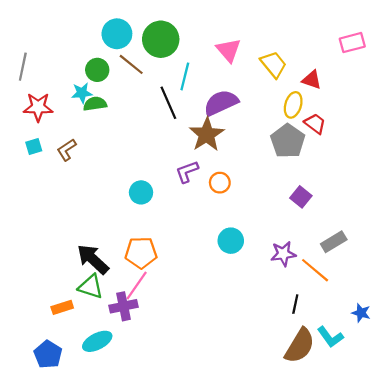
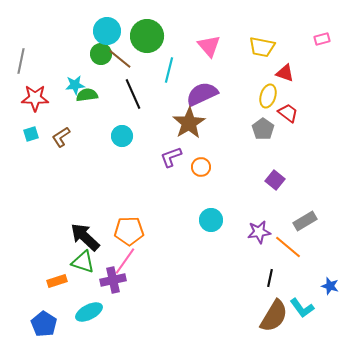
pink rectangle: (352, 43) -> (322, 39), size x0.7
yellow trapezoid: (273, 64) -> (262, 47), moved, turned 140
green circle: (97, 70) -> (101, 54), moved
black line: (168, 103) -> (133, 94), moved
gray pentagon: (288, 141) -> (263, 129), size x0.7
cyan circle: (141, 192) -> (122, 136), moved

